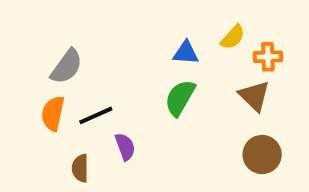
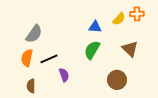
orange cross: (268, 57) -> (137, 14), moved
brown circle: (262, 154) -> (117, 80), moved
brown semicircle: (80, 168) -> (31, 86), moved

